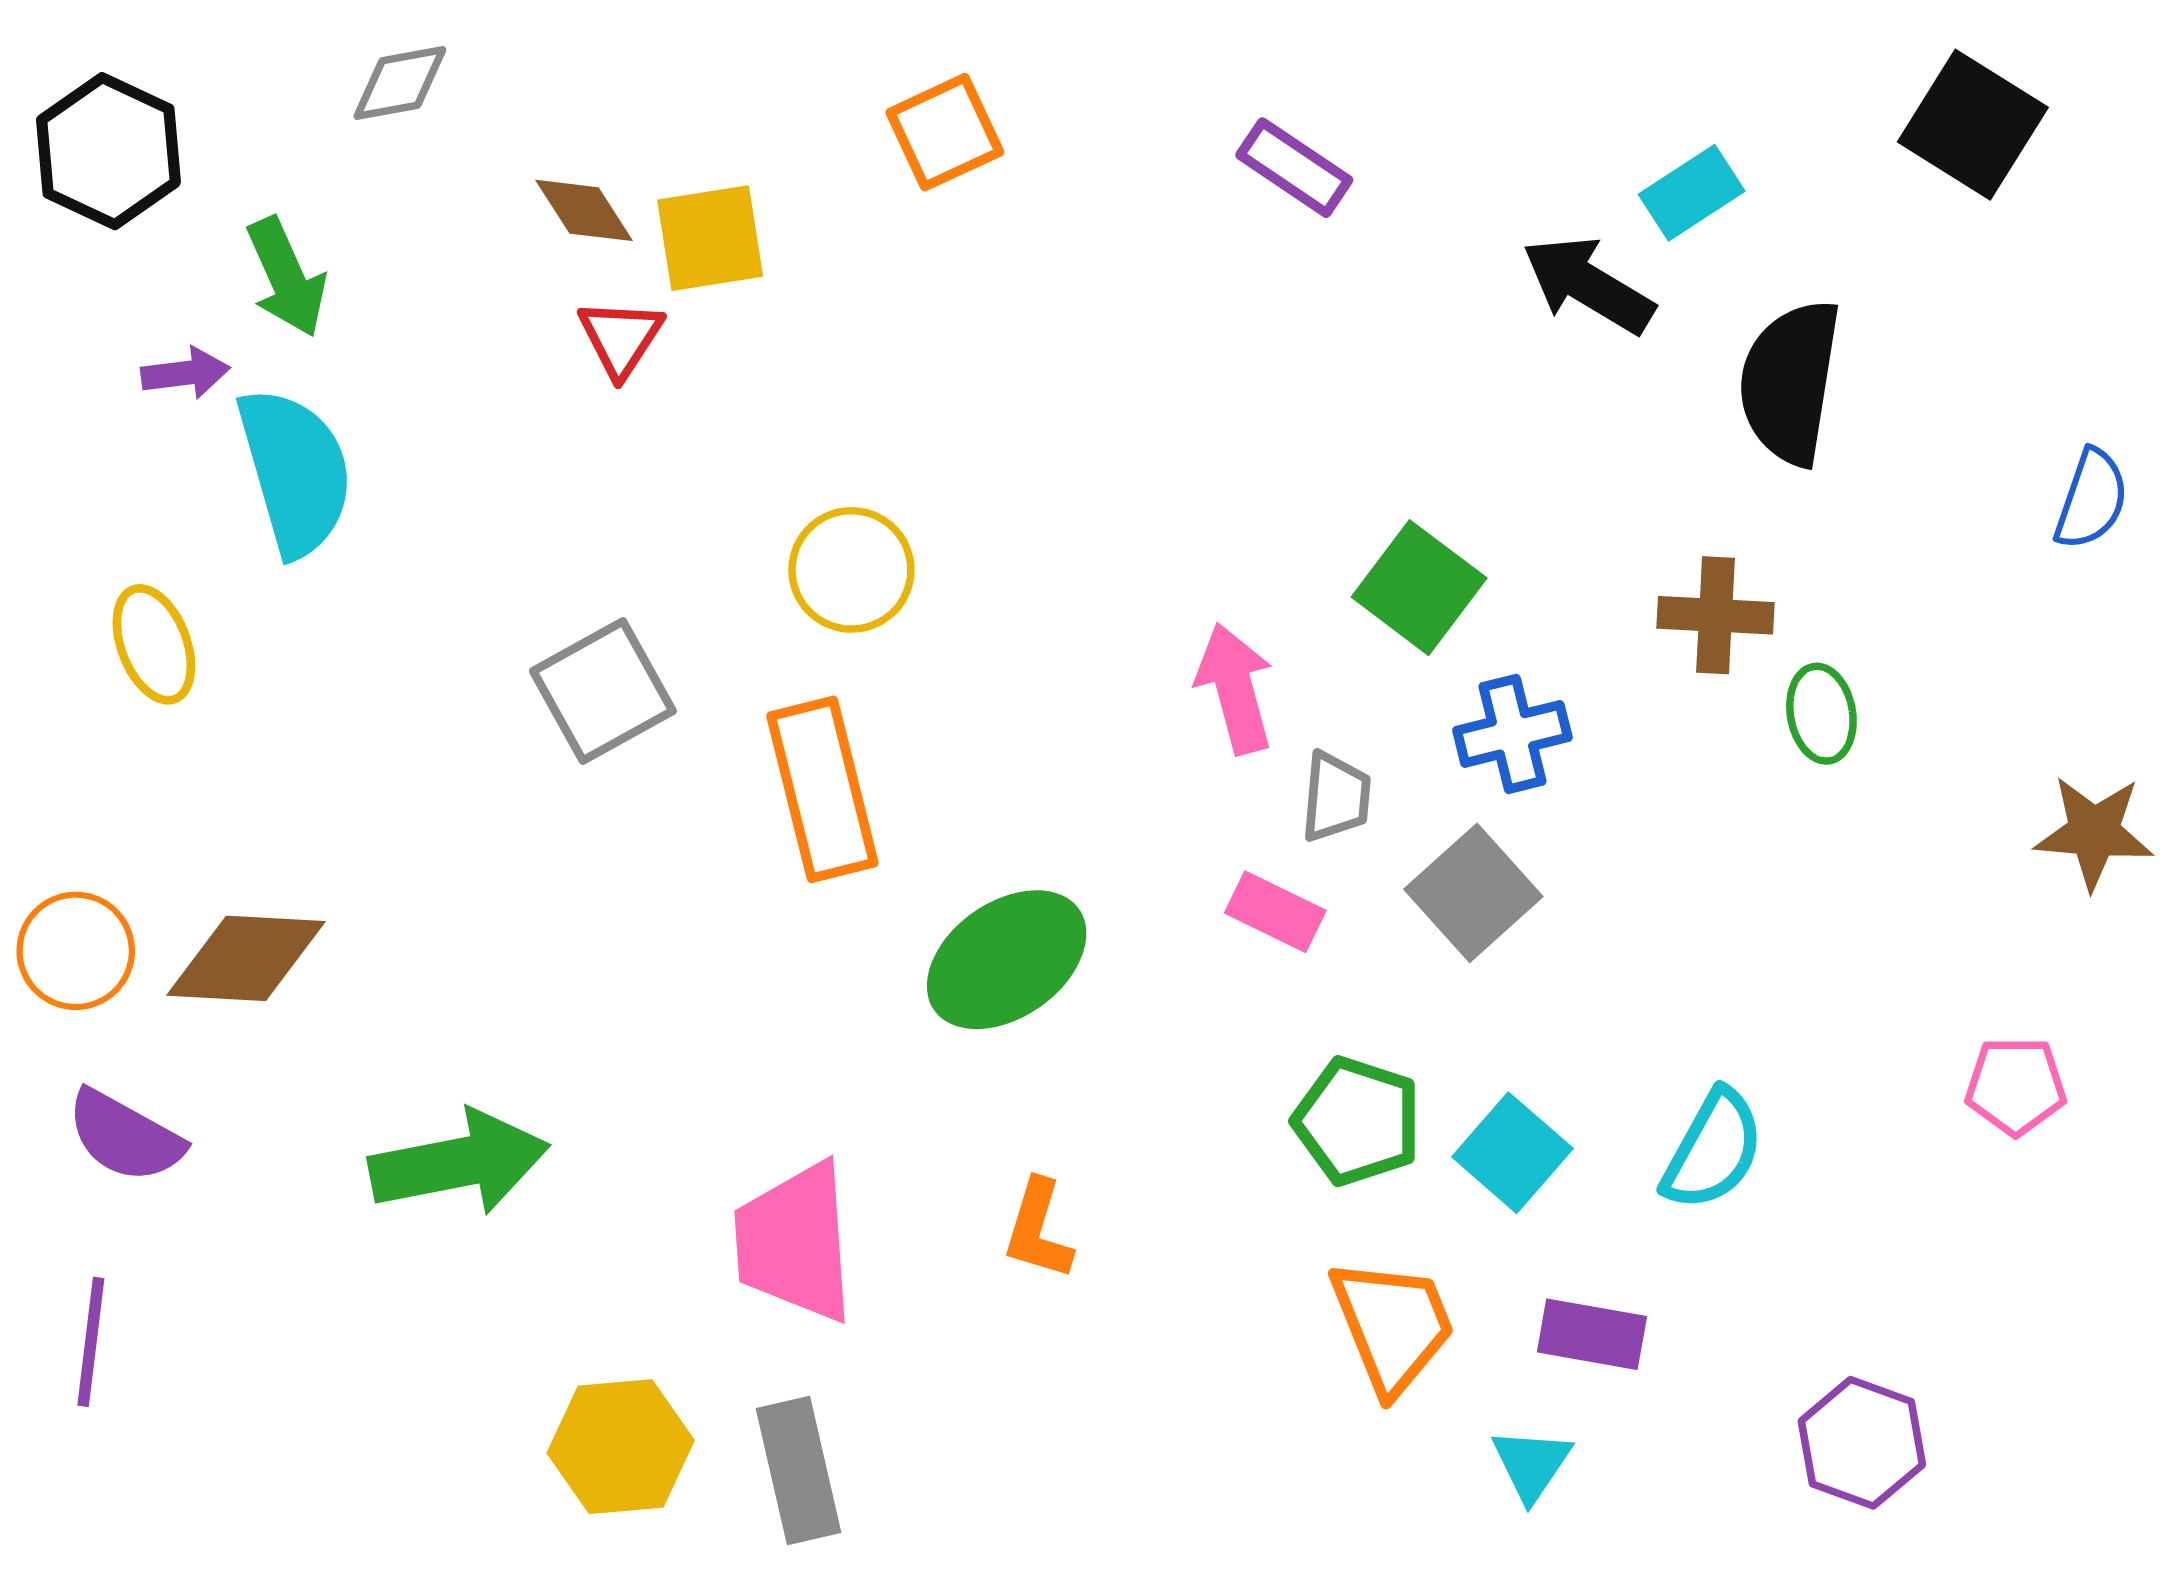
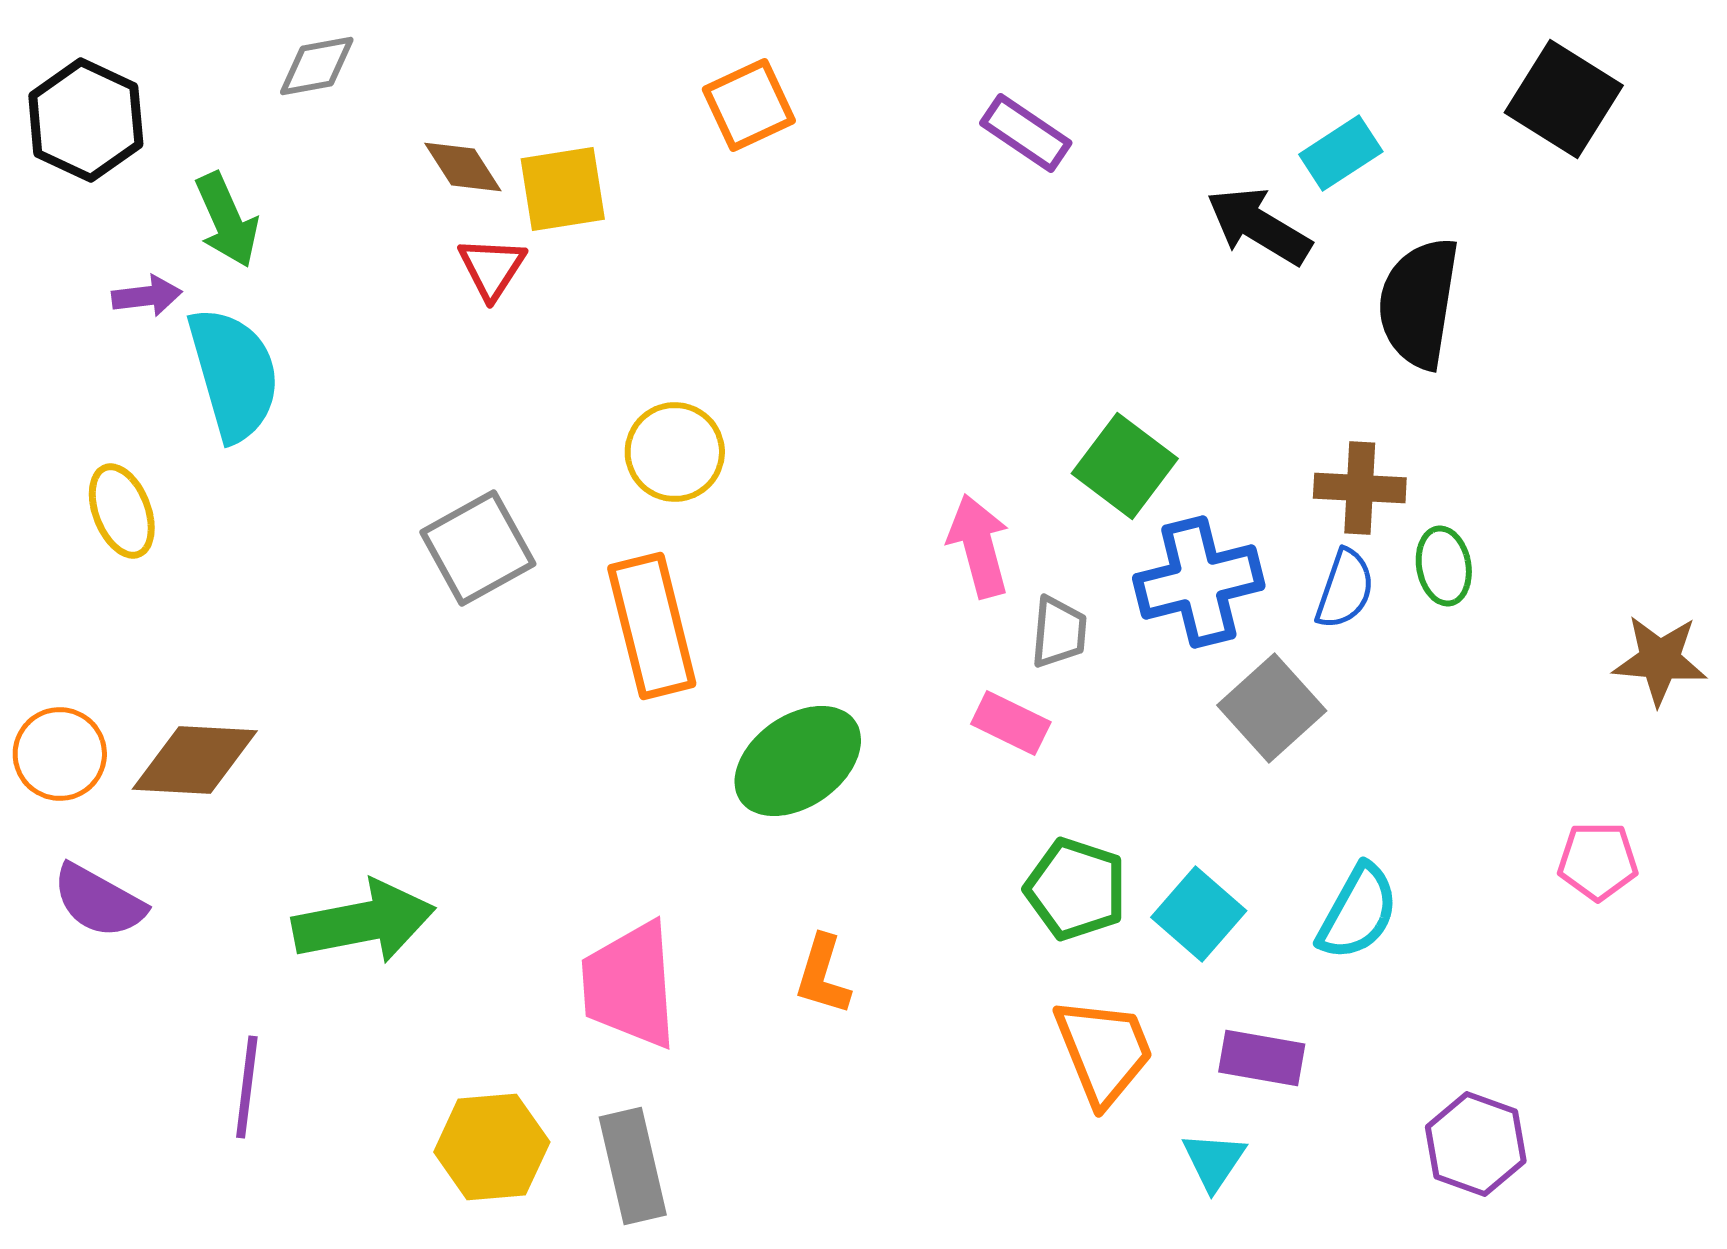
blue semicircle: (2091, 499) -> (1345, 589), moved
blue cross: (1512, 734) -> (1199, 582), size x1.4
gray square: (1473, 893) -> (1272, 708), moved
purple line: (91, 1342) -> (247, 1087), moved

